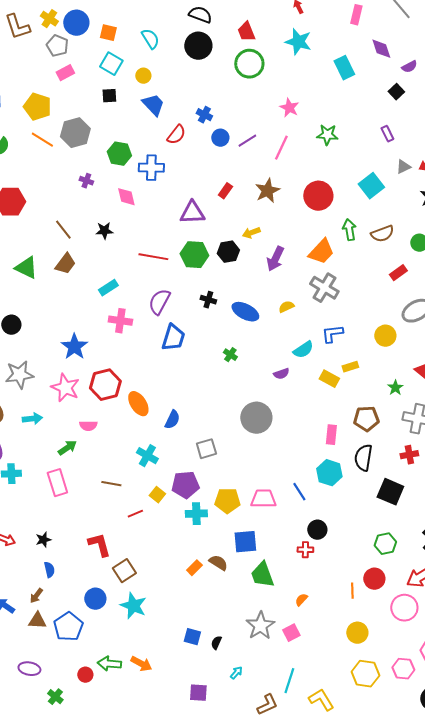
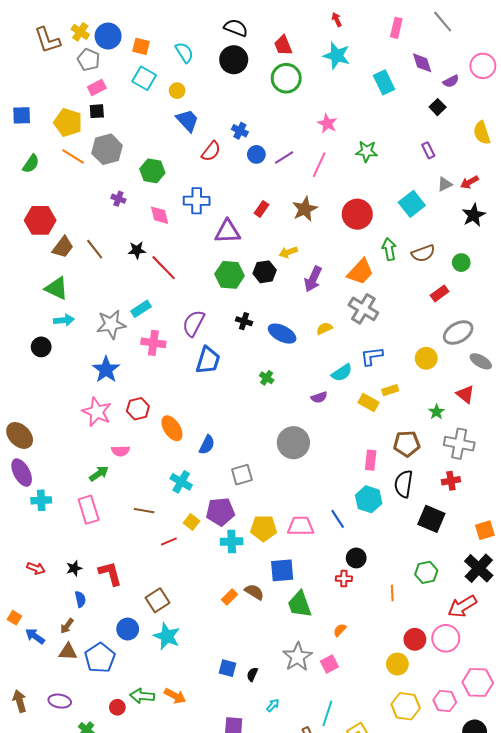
black square: (109, 96) -> (97, 111), moved
blue cross: (151, 168) -> (197, 201), moved
red line: (153, 257) -> (164, 268), moved, turned 36
brown trapezoid: (65, 264) -> (63, 247), moved
gray star: (19, 375) -> (111, 324), moved
red hexagon: (105, 385) -> (138, 409), size x0.7
cyan arrow: (32, 419) -> (64, 320), moved
red L-shape: (99, 545) -> (110, 573), moved
red circle: (374, 579) -> (415, 639), moved
orange line: (352, 591) -> (392, 593), moved

